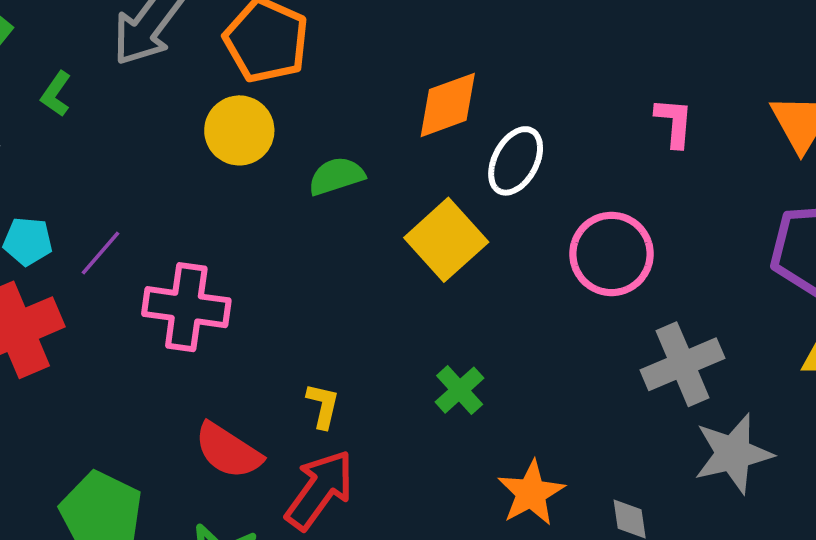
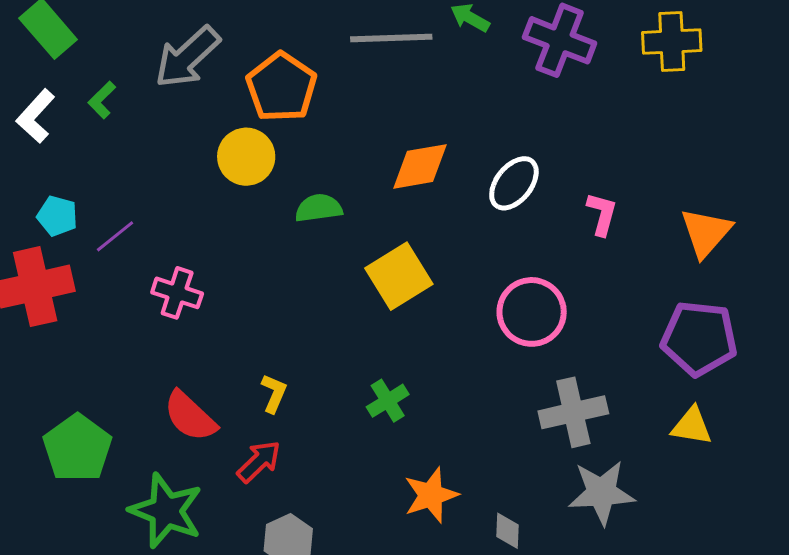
white ellipse: (516, 161) -> (514, 183), moved
pink cross: (186, 307) -> (177, 293), size x0.7
red arrow: (320, 490) -> (259, 461), size x0.7

